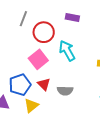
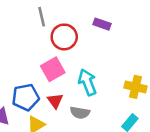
gray line: (23, 19) -> (42, 17), turned -42
cyan arrow: (67, 51) -> (87, 82), moved

